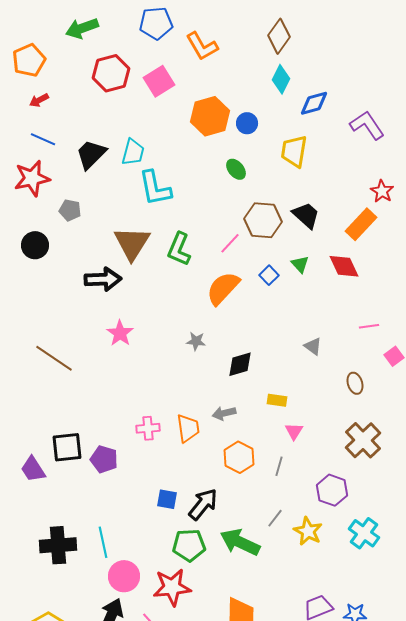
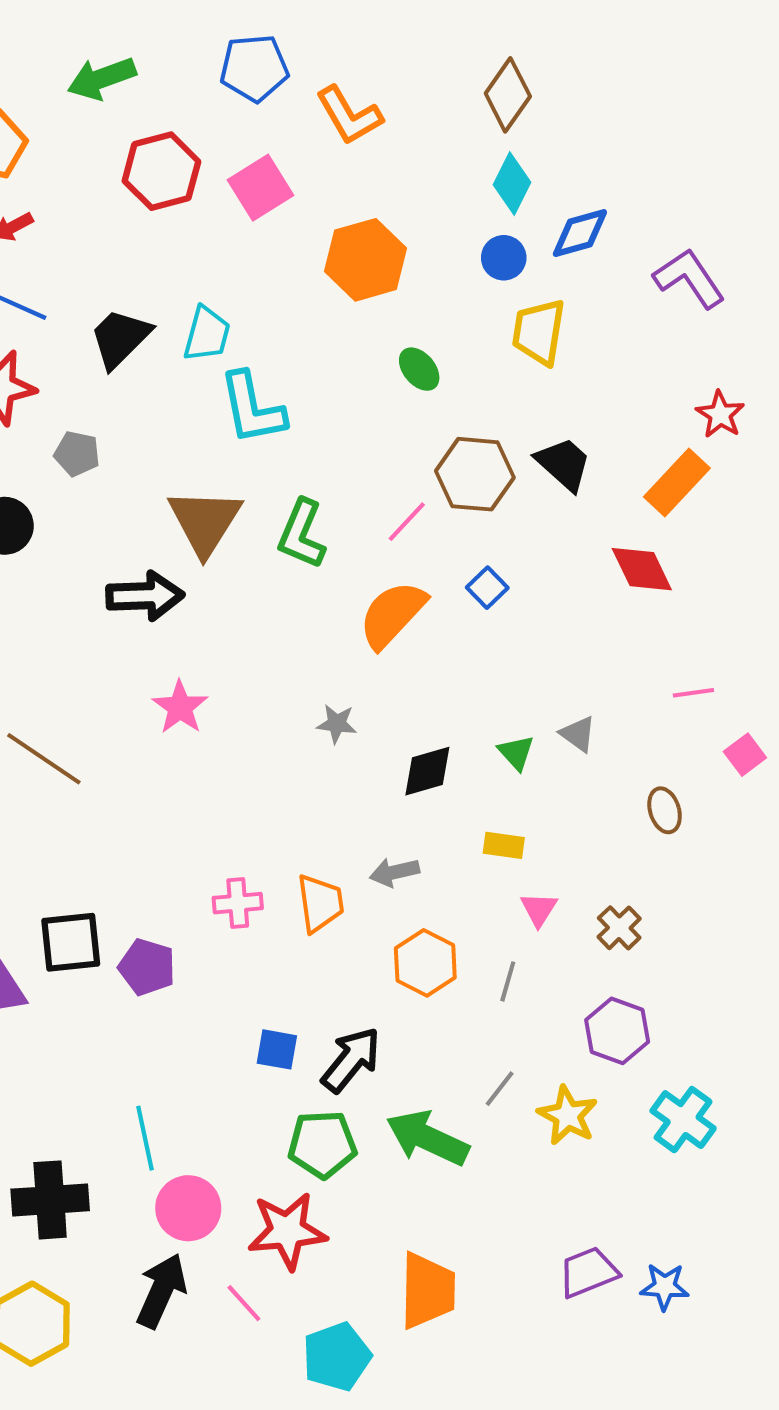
blue circle: (247, 123) -> (504, 258), moved
green triangle: (300, 264) -> (516, 753), moved
brown cross: (363, 440) -> (619, 928), moved, size x0.6
black cross: (58, 545) -> (50, 1200), moved

